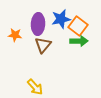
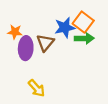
blue star: (61, 19) -> (65, 28), moved
purple ellipse: (38, 24) -> (26, 48), moved

